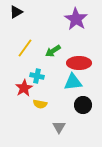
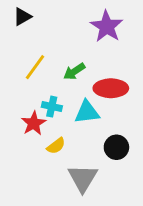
cyan triangle: (73, 82) -> (87, 112), moved
yellow semicircle: (40, 104) -> (56, 146), turned -48
gray triangle: (59, 127) -> (83, 178), size x1.6

